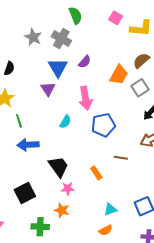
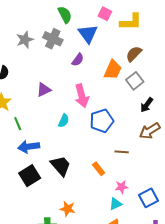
gray star: (33, 37) -> (25, 40), turned 30
blue triangle: (58, 68) -> (88, 34), moved
purple triangle: (48, 89) -> (44, 90), turned 42
pink star: (68, 189) -> (122, 187), moved
black square: (25, 193) -> (30, 176), moved

